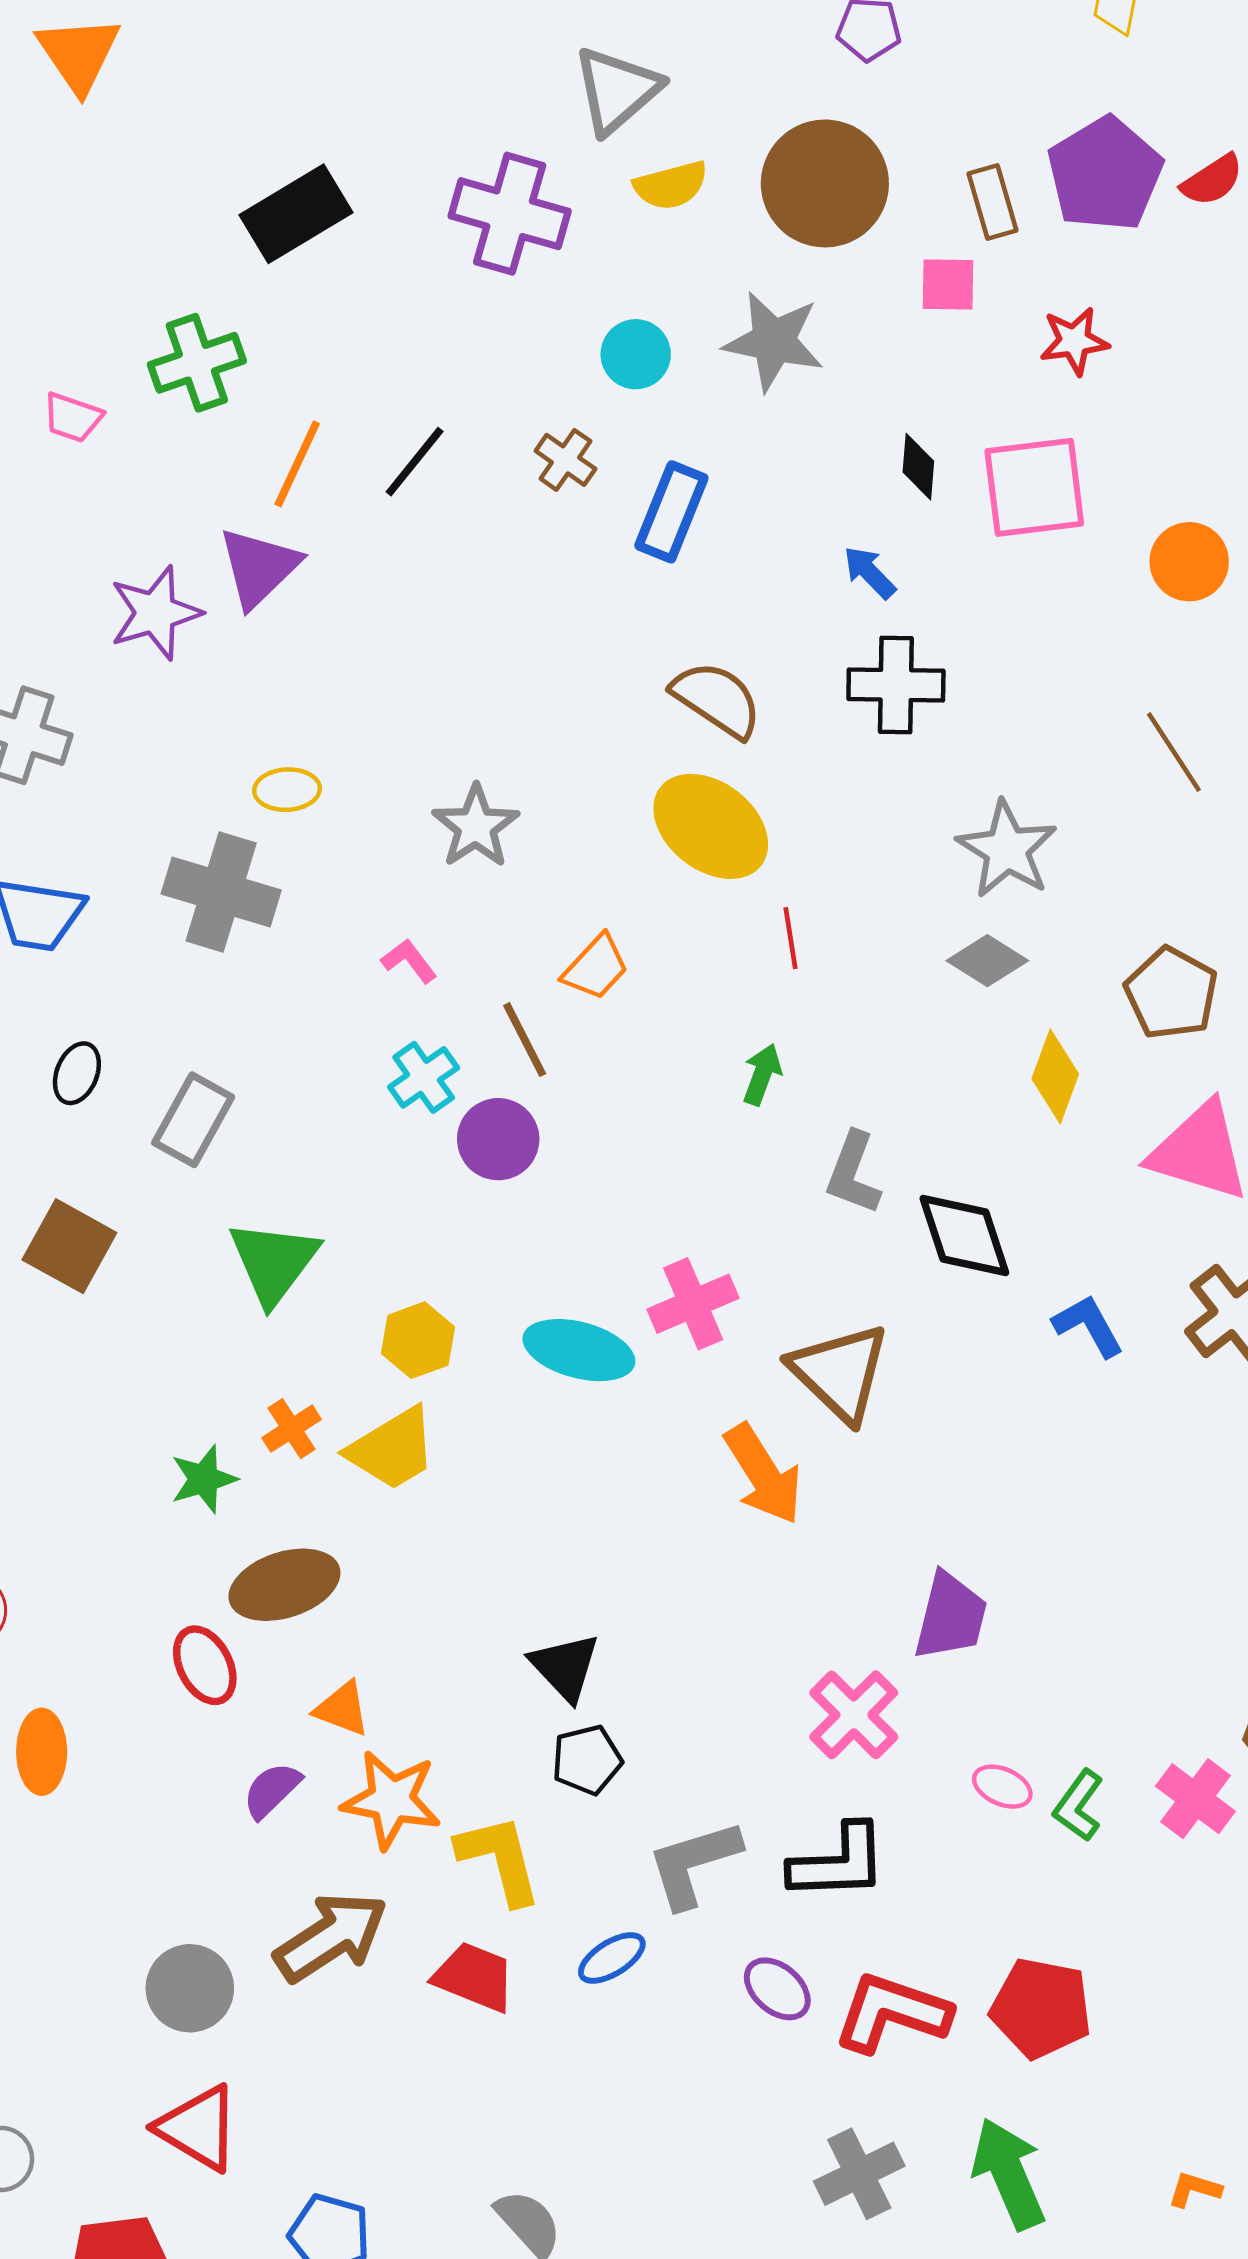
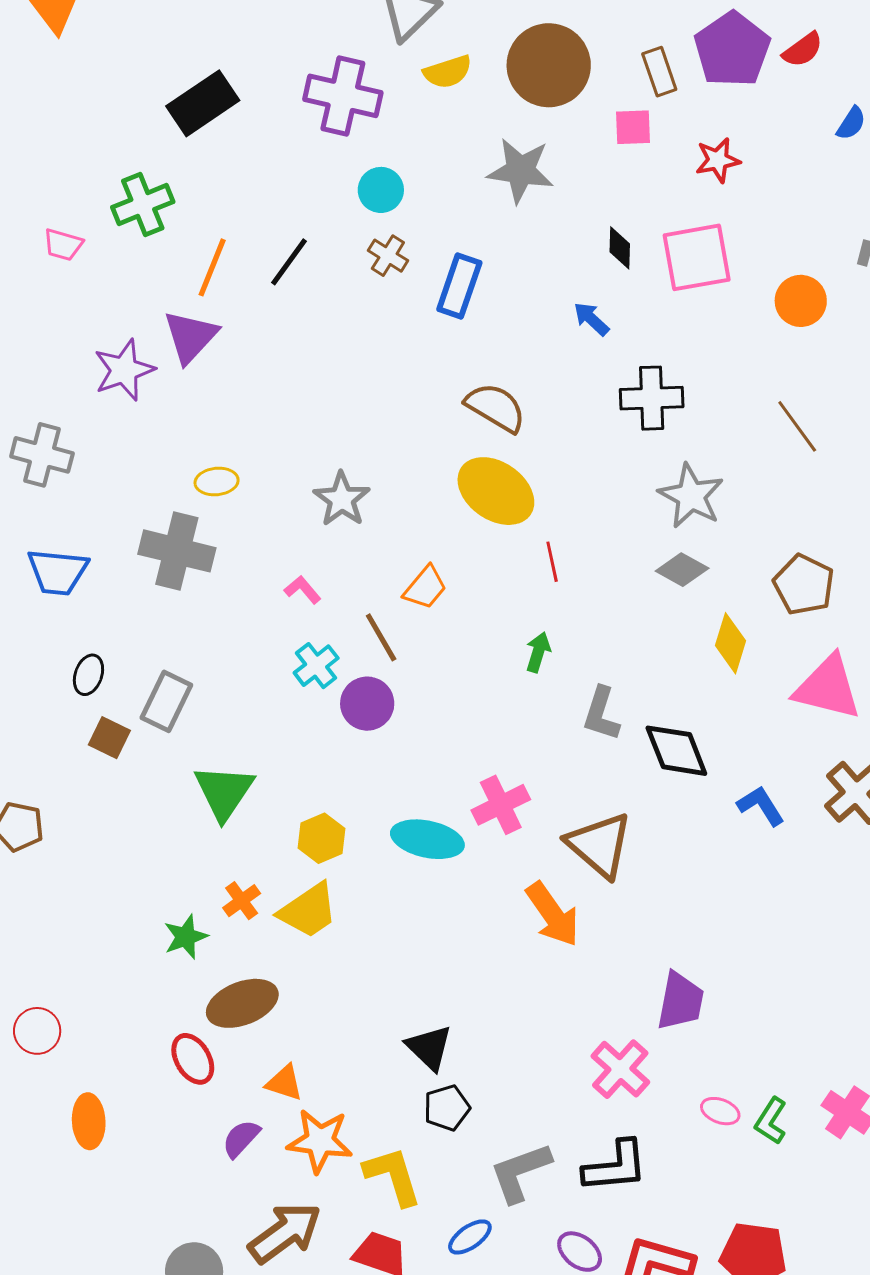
cyan circle: (636, 354) -> (381, 190), moved
black cross: (896, 685) -> (652, 398), moved
brown square: (69, 1246) -> (109, 738), moved, size x0.7

